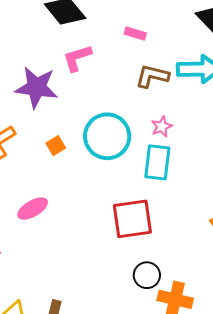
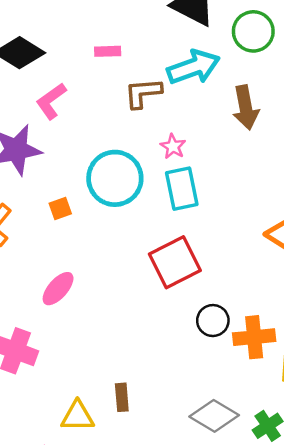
orange square: (56, 146) -> (60, 208), turned 30

